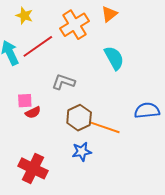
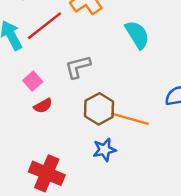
gray L-shape: (63, 82) -> (78, 67), turned -30
pink square: (25, 101) -> (33, 81), moved, turned -35

